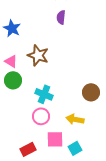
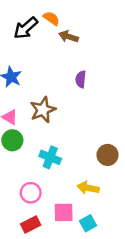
purple semicircle: (61, 17) -> (81, 79), moved
brown star: (38, 55) -> (43, 110), turned 30
pink circle: (41, 116) -> (31, 193), moved

